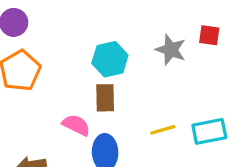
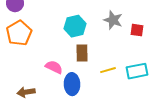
red square: (209, 35) -> (137, 30), moved
brown rectangle: (105, 98) -> (82, 53), moved

